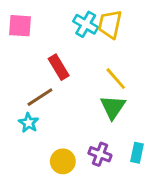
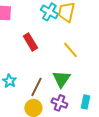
brown line: (40, 97) -> (36, 87), moved, turned -30
green triangle: (113, 107) -> (61, 79), moved

